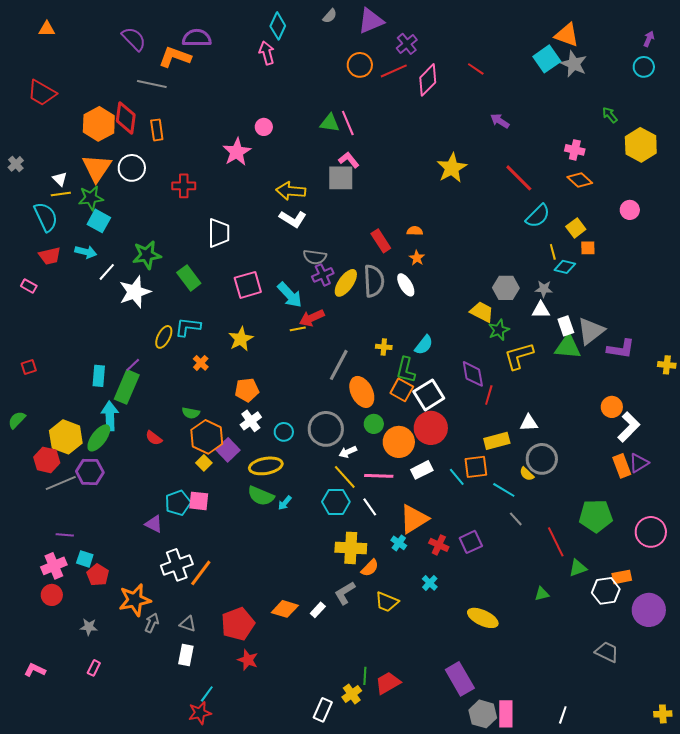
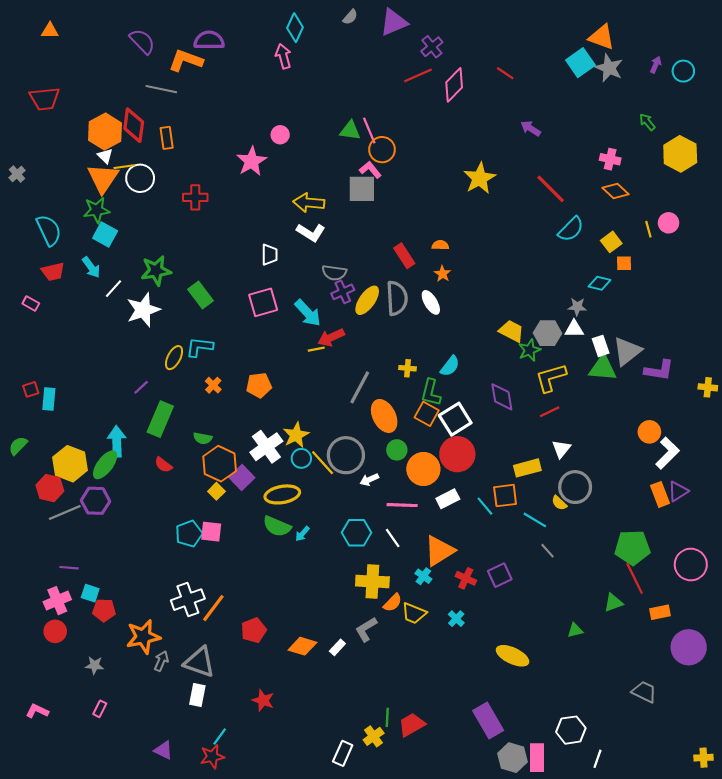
purple arrow: (649, 39) -> (656, 65), moved
orange circle: (360, 65) -> (382, 150), moved
red trapezoid: (42, 93) -> (45, 99), turned -36
white triangle: (60, 179) -> (105, 156), moved
yellow line: (61, 194) -> (124, 167), moved
white trapezoid: (219, 233) -> (270, 255), moved, size x0.7
cyan arrow: (86, 252) -> (91, 267), turned 40
yellow line: (553, 252) -> (648, 229), moved
gray hexagon: (506, 288) -> (548, 333), moved
yellow star: (241, 339) -> (296, 435), moved
cyan rectangle: (99, 376) -> (49, 399), moved
green rectangle: (127, 387) -> (160, 419), moved
orange pentagon: (247, 390) -> (259, 385), moved
red line: (489, 395) -> (550, 412), moved, turned 48
white cross: (251, 421) -> (266, 447), size x1.4
white triangle: (529, 423) -> (561, 449), turned -48
yellow line: (345, 477) -> (323, 463), moved
purple triangle: (154, 524) -> (163, 750), moved
red line: (556, 542) -> (635, 578), moved
red pentagon: (98, 575) -> (104, 610), turned -30
white hexagon: (606, 591) -> (571, 730), moved
yellow trapezoid: (387, 602) -> (414, 613), moved
gray triangle: (188, 624) -> (199, 662), size x1.8
red pentagon: (238, 624) -> (254, 630), moved, size x0.7

